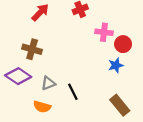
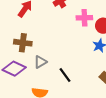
gray triangle: (48, 83) -> (40, 62), moved

